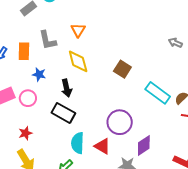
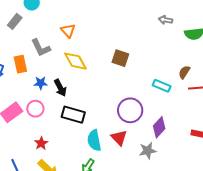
black arrow: (67, 88) -> (60, 88), moved
cyan rectangle: (158, 93) -> (162, 86), moved, size x0.7
red triangle: (102, 146) -> (119, 138), turned 30

